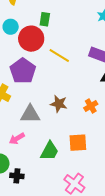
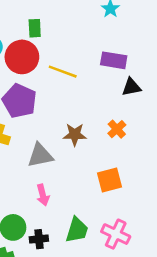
pink arrow: (17, 139) -> (43, 195), moved, turned -63
green trapezoid: (49, 151) -> (77, 230), moved

